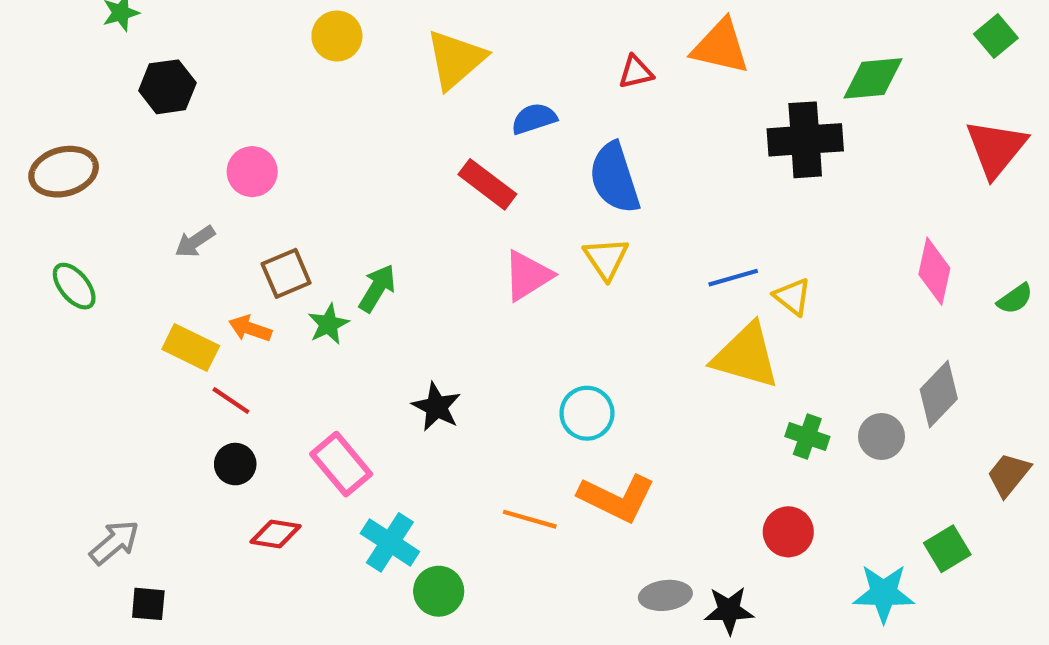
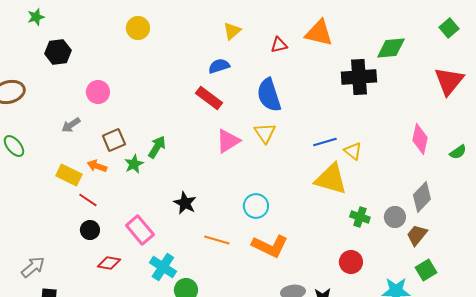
yellow triangle: (456, 59) -> (232, 31), moved, size x0.6
blue semicircle: (534, 119) -> (219, 66), moved
brown trapezoid: (1009, 475) -> (417, 235), moved
orange line: (530, 519) -> (217, 240), moved

